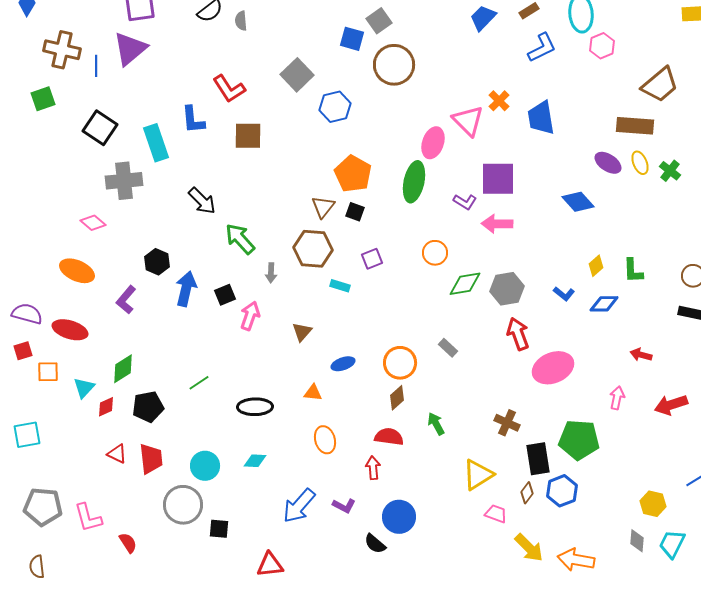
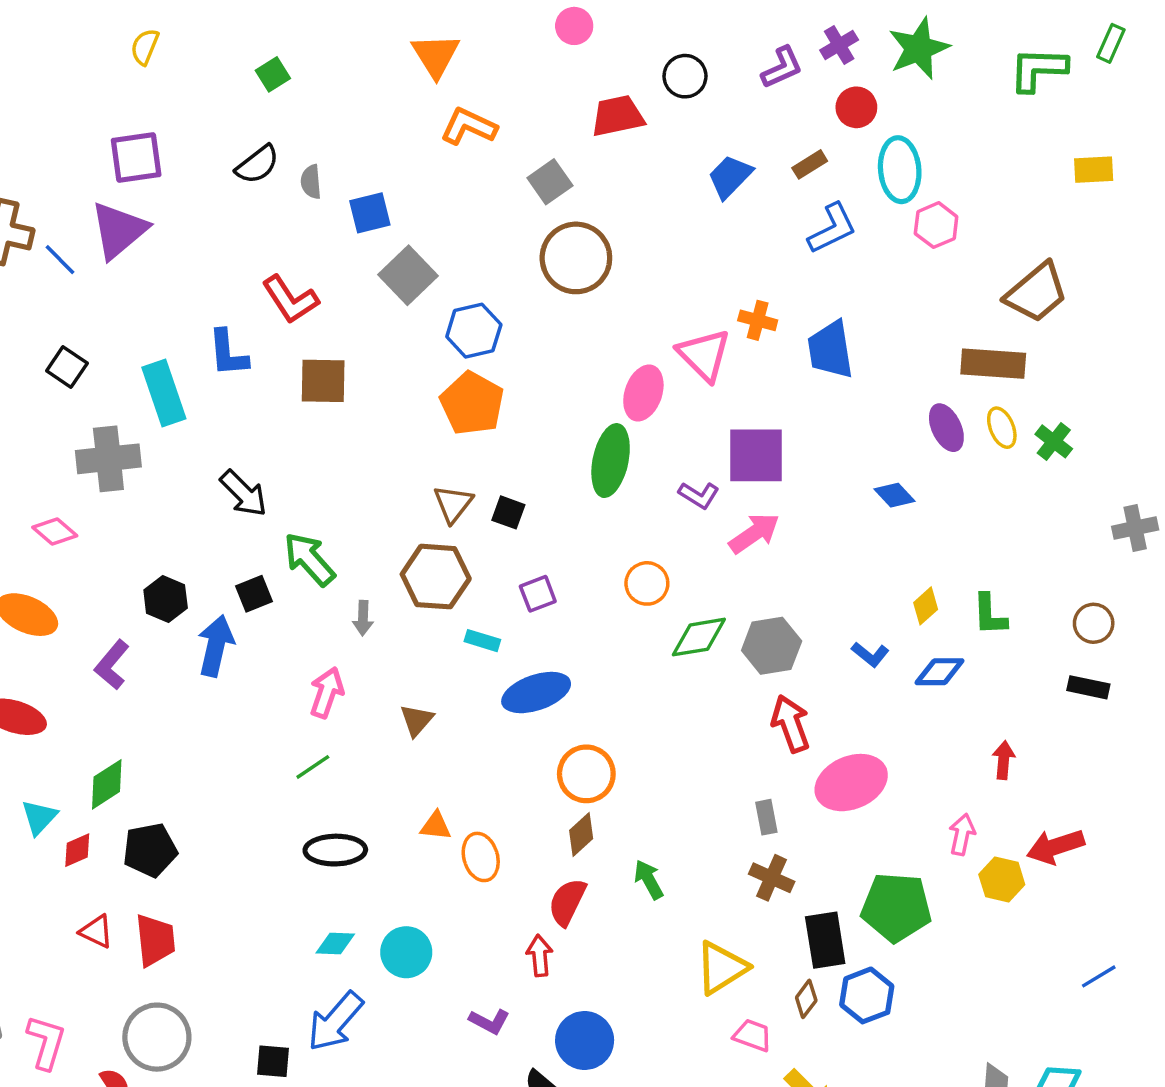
blue square: (352, 39) -> (370, 213), moved, turned -30
blue line: (96, 66) -> (60, 260), turned -45
orange cross: (499, 101) -> (758, 320), turned -30
black square: (100, 128) -> (67, 367), size x0.7
purple ellipse: (608, 163) -> (946, 428), turned 32
orange pentagon: (353, 174) -> (472, 403), moved
blue diamond: (578, 202) -> (894, 495), size x0.7
pink arrow: (497, 224) -> (754, 533), turned 144
black square: (225, 295) -> (254, 594), moved
gray rectangle: (448, 348) -> (766, 817), moved, turned 36
red arrow: (641, 355) -> (1004, 760), turned 80
blue ellipse: (343, 364) -> (536, 693), moved, size x1.6
green line: (199, 383) -> (313, 767), moved
red semicircle: (389, 437) -> (567, 902), turned -72
orange ellipse: (325, 440) -> (481, 857), moved
cyan circle: (205, 466) -> (406, 952), moved
yellow hexagon: (653, 504) -> (1002, 879), moved
gray circle: (183, 505) -> (157, 1037), moved
blue arrow: (299, 506) -> (335, 1021), moved
pink L-shape: (88, 518) -> (46, 1042), turned -148

